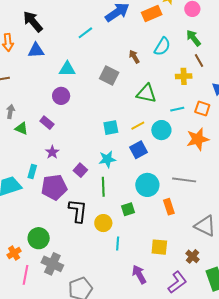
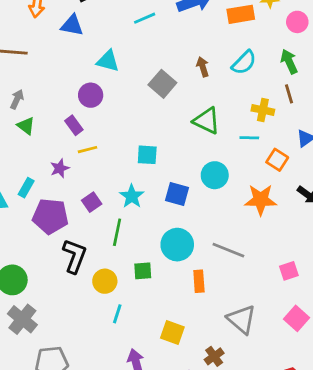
cyan line: (177, 109) -> (249, 138), moved
purple rectangle: (47, 123) -> (74, 125), moved
yellow line: (138, 126) -> (87, 150), moved
blue square: (138, 150) -> (177, 194), turned 30
cyan star: (107, 159) -> (132, 196), turned 30

